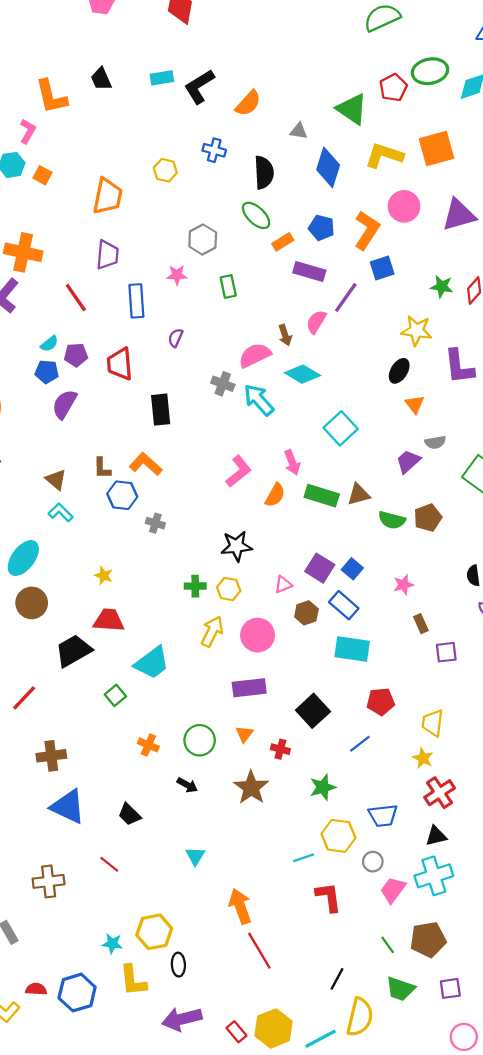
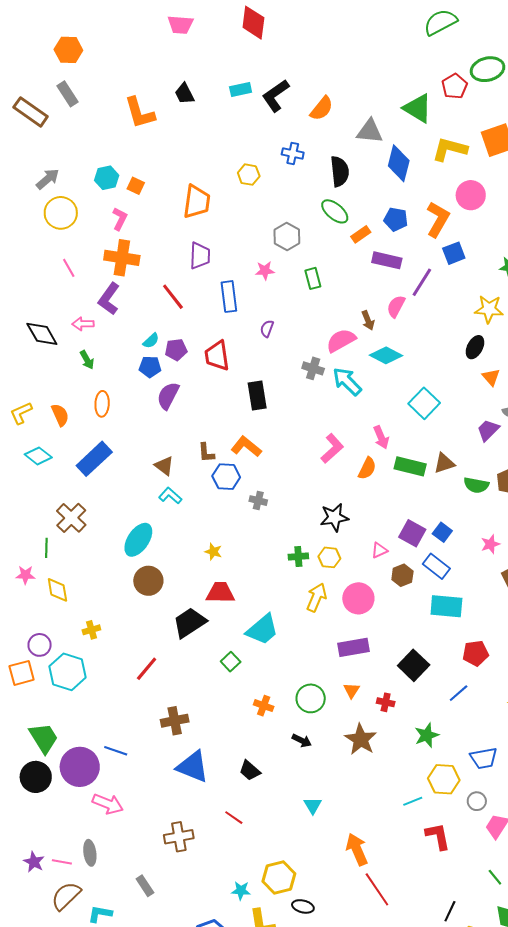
pink L-shape: (28, 131) -> (120, 219), moved
gray triangle: (299, 131) -> (370, 131), size x1.6
black ellipse: (178, 965) -> (303, 906), turned -70

